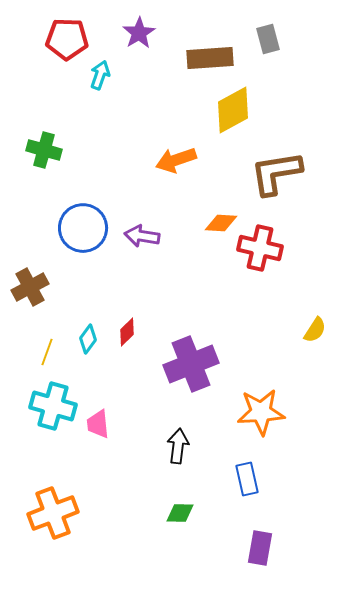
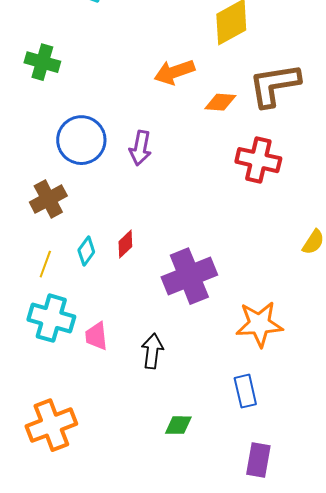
orange diamond: (221, 223) -> (220, 102), moved
purple arrow: (142, 236) -> (140, 148), turned -88
brown cross: (30, 287) -> (48, 199), moved
black arrow: (178, 446) -> (152, 351), moved

